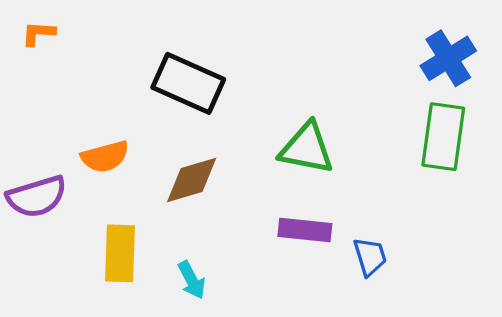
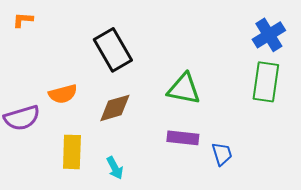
black rectangle: (188, 83) -> (113, 50), turned 36

